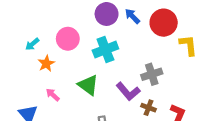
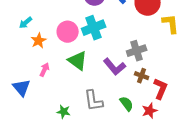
pink circle: (68, 39) -> (68, 32), moved
pink arrow: (53, 95) -> (45, 70), turned 72
brown cross: (149, 108) -> (142, 76), moved

